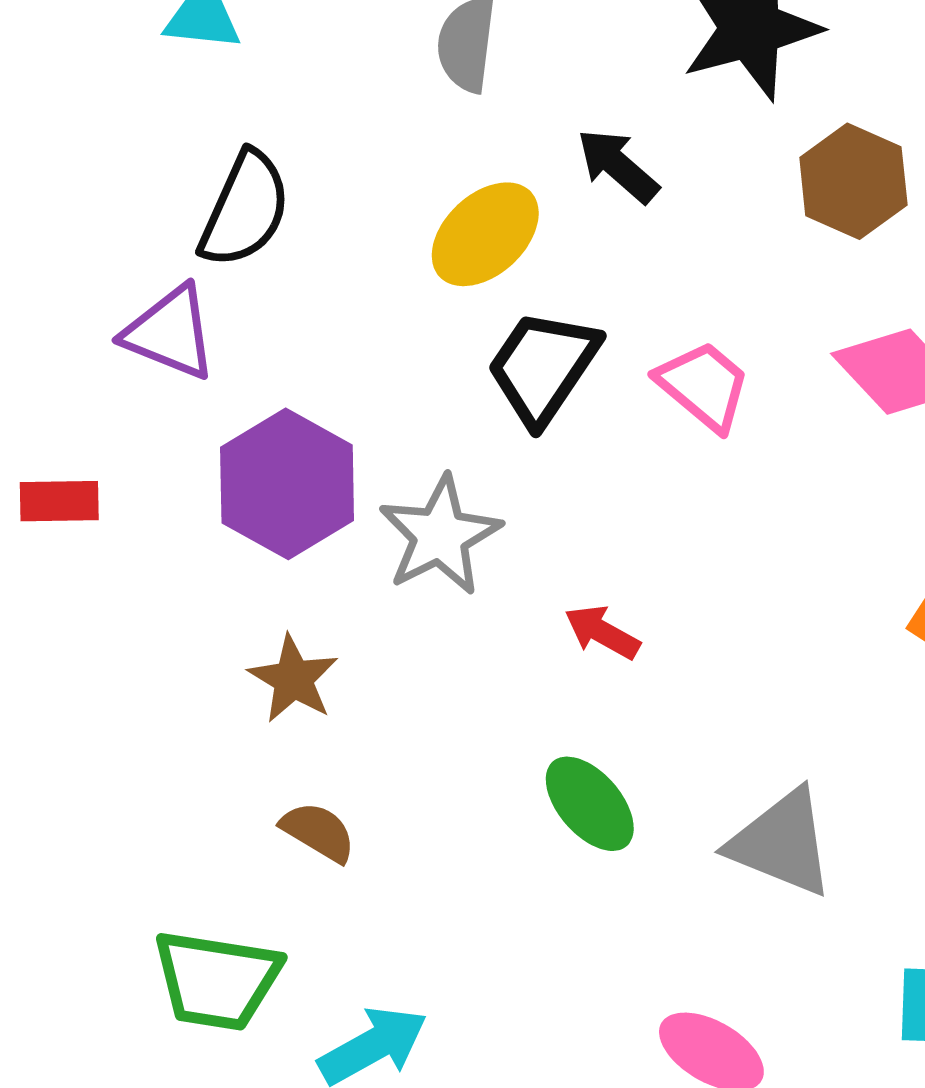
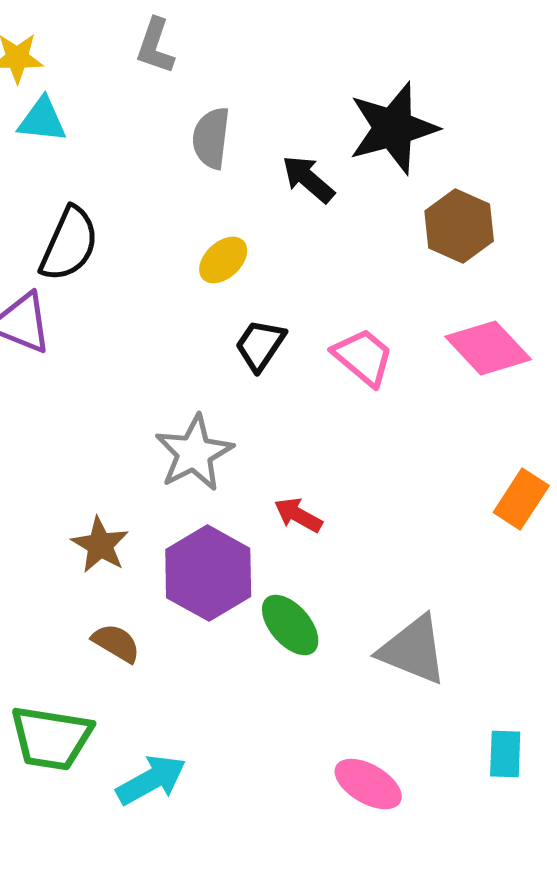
black arrow: (618, 166) -> (308, 179), moved
yellow ellipse: (485, 234) -> (223, 260), size x0.7
black trapezoid: (543, 367) -> (260, 345), size x0.7
purple hexagon: (287, 484) -> (208, 573), moved

